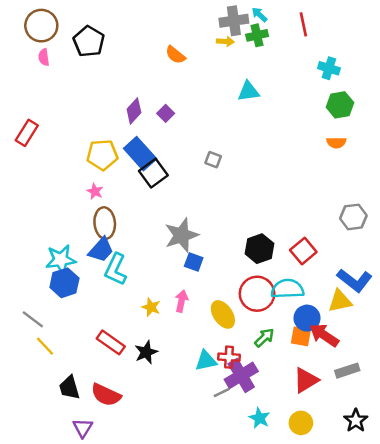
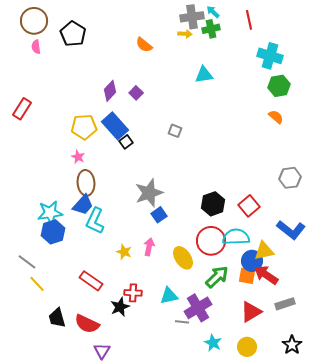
cyan cross: (329, 68) -> (270, 56), size x1.4
orange semicircle: (336, 143) -> (276, 117), turned -140
black square: (153, 173) -> (126, 142), size x0.6
blue square: (194, 262) -> (159, 215), turned 35
yellow triangle: (340, 301) -> (264, 251), moved
green arrow: (264, 338) -> (217, 277), size x1.4
black star: (146, 352) -> (120, 307), moved
red cross: (229, 357) -> (133, 293), moved
gray line: (222, 392) -> (182, 322), turned 32
purple triangle: (83, 428) -> (102, 351), moved

